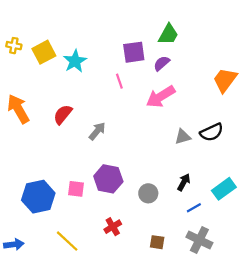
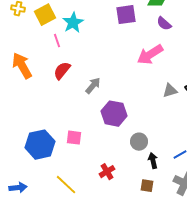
purple semicircle: (162, 63) -> (164, 24), moved, turned -98
pink line: (119, 81) -> (57, 41), moved
purple hexagon: (108, 179) -> (114, 114), moved
black arrow: (184, 182) -> (153, 161), moved, turned -42

